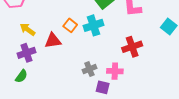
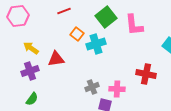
orange square: (70, 25) -> (77, 34), moved
red cross: (132, 47) -> (146, 74), moved, turned 30
green semicircle: (21, 76) -> (32, 99), moved

